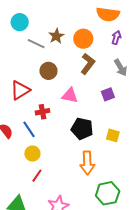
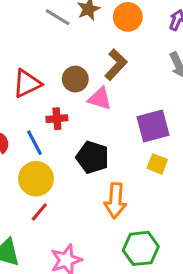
brown L-shape: (88, 64) -> (116, 65), moved
brown circle: (48, 71) -> (75, 79), moved
purple square: (108, 94) -> (153, 126), moved, size x1.6
black pentagon: (82, 129) -> (92, 157), moved
yellow circle: (32, 153) -> (36, 179), size x1.5

